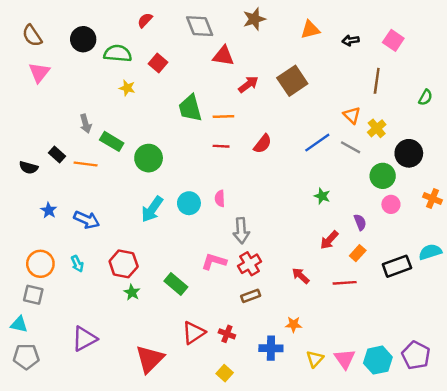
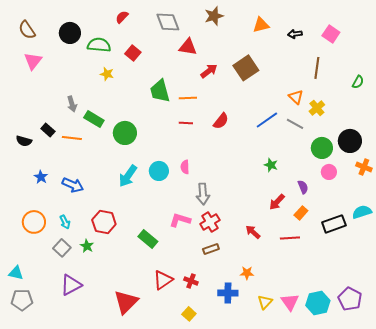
black circle: (409, 153) -> (350, 141), moved
green star: (132, 292) -> (87, 246), moved
gray square: (33, 295) -> (62, 248), moved, turned 30

